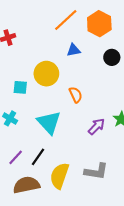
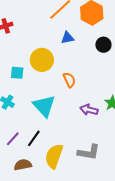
purple arrow: (96, 126) -> (89, 110), turned -120
brown semicircle: (26, 185) -> (23, 165), size x0.7

